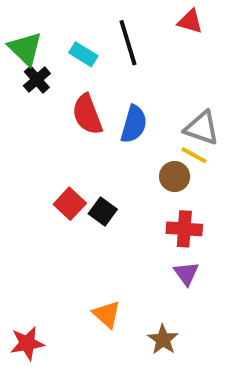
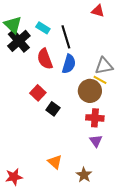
black line: (128, 43) -> (66, 37), moved
black cross: (37, 80) -> (19, 41), size x1.6
gray triangle: (202, 128) -> (104, 66), turned -30
brown circle: (175, 177) -> (90, 91), size x1.5
red square: (70, 204) -> (38, 93), moved

